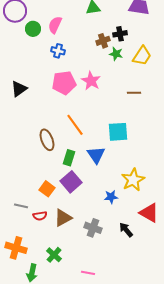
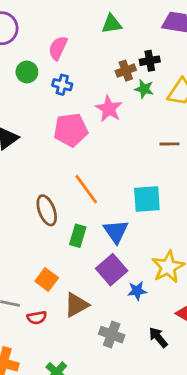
green circle: (33, 29) -> (27, 72), moved
pink star: (91, 81) -> (109, 109), moved
purple square: (71, 182) -> (112, 270), moved
brown triangle: (63, 218) -> (76, 305), moved

